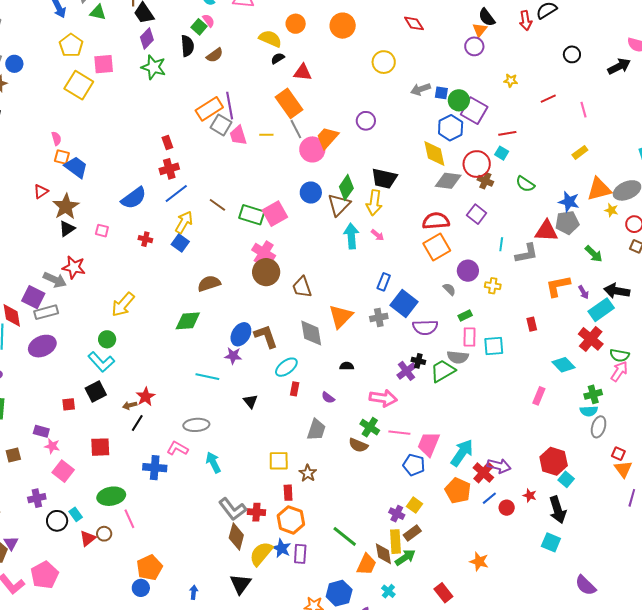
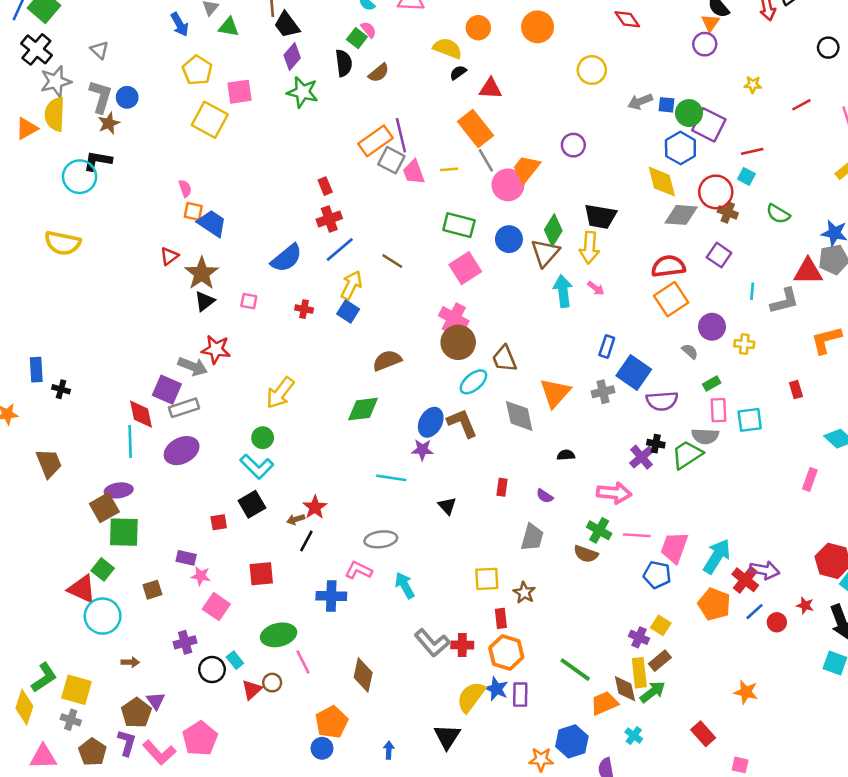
green rectangle: (252, 215) -> (459, 225), moved
cyan ellipse: (286, 367) -> (473, 382), moved
brown diamond: (236, 537) -> (363, 675), moved
orange trapezoid: (367, 564) -> (604, 703), turned -135

